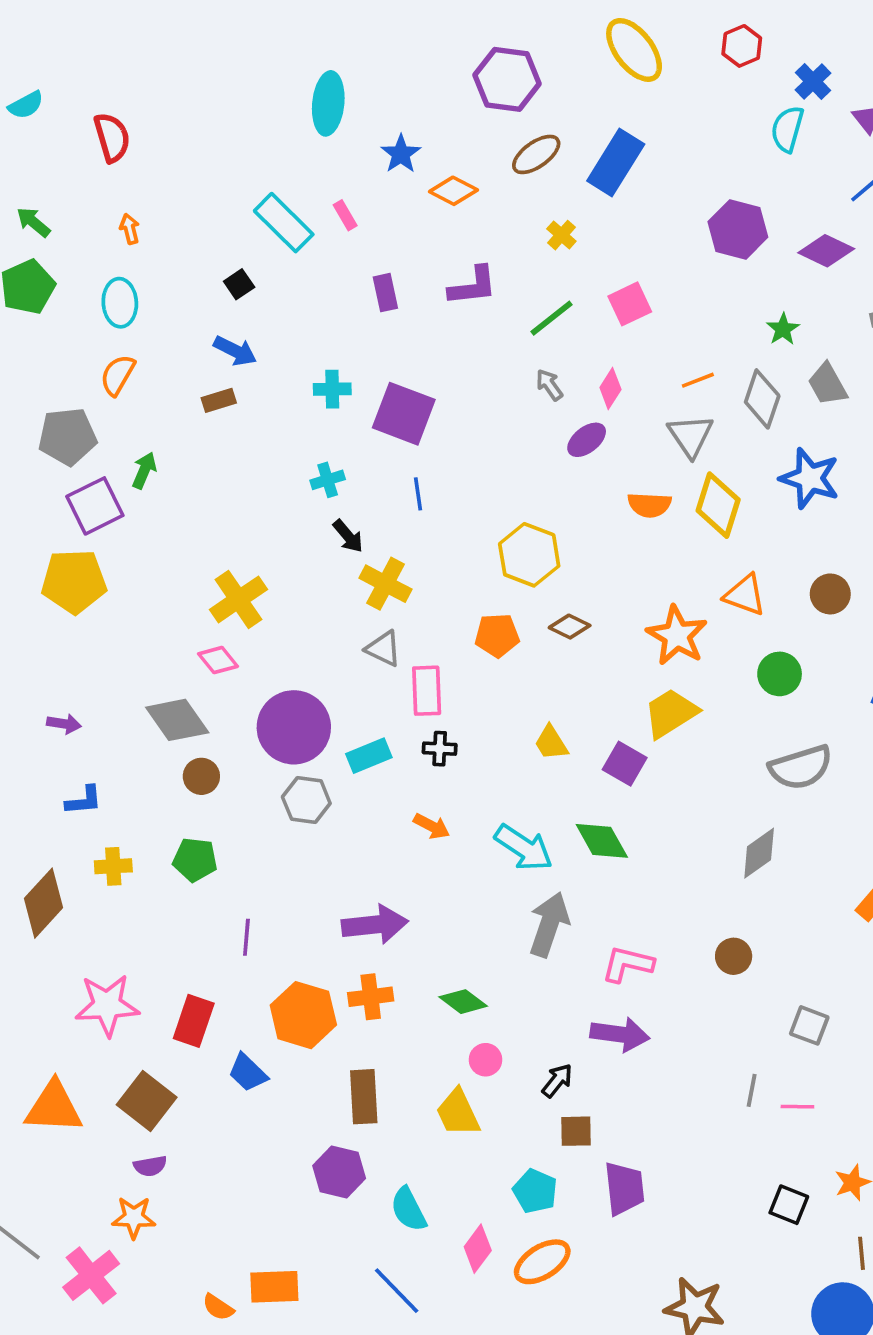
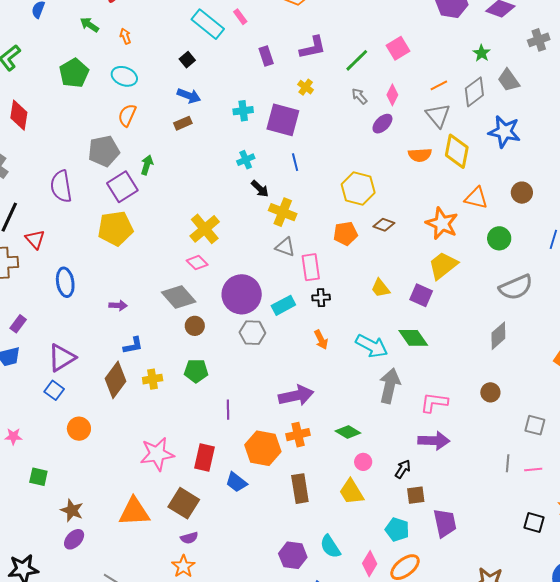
green arrow: (33, 222) -> (89, 25), moved
yellow cross: (561, 235) -> (306, 87), moved
cyan ellipse: (120, 303) -> (124, 76), turned -60
gray diamond: (762, 399) -> (474, 92), turned 40
orange arrow: (432, 826) -> (321, 340), turned 42
brown diamond: (43, 903) -> (116, 380), moved
purple hexagon: (339, 1172) -> (293, 555), moved
orange star: (134, 1217) -> (183, 566), turned -30

